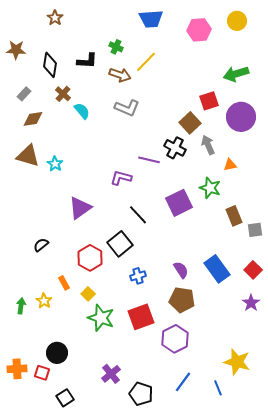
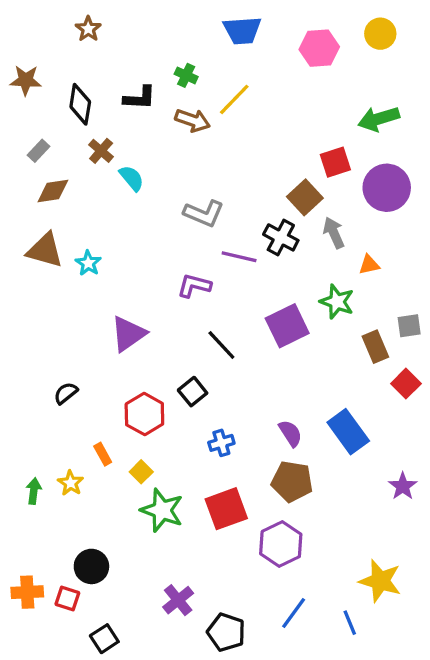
gray L-shape: (127, 108) -> (204, 213), moved
gray square: (255, 230) -> (409, 326), moved
black square: (120, 244) -> (193, 392), size x0.7
red square: (253, 270) -> (406, 384), moved

